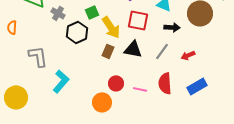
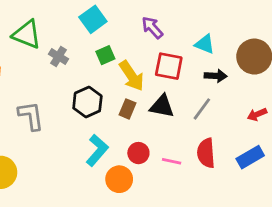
black hexagon: (77, 32) -> (87, 102), moved
red arrow: (188, 55) -> (257, 114), moved
cyan L-shape: (61, 81) -> (97, 150), moved

